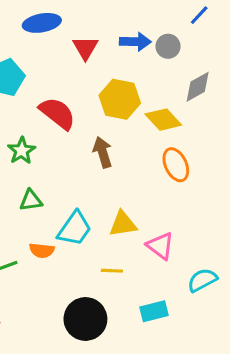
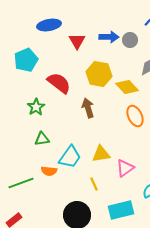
pink triangle: (160, 246) -> (125, 168), turned 48
yellow line: (112, 271) -> (94, 184), turned 64
cyan rectangle: (154, 311) -> (121, 210), size x1.4

